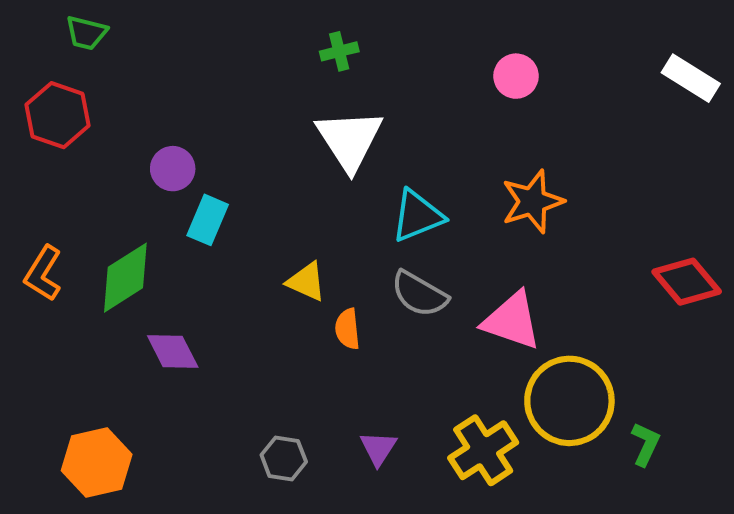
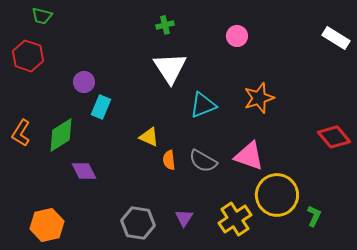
pink circle: (516, 76) -> (237, 36), moved
gray semicircle: (419, 294) -> (203, 161), moved
gray hexagon: (284, 458) -> (138, 223), size x1.5

